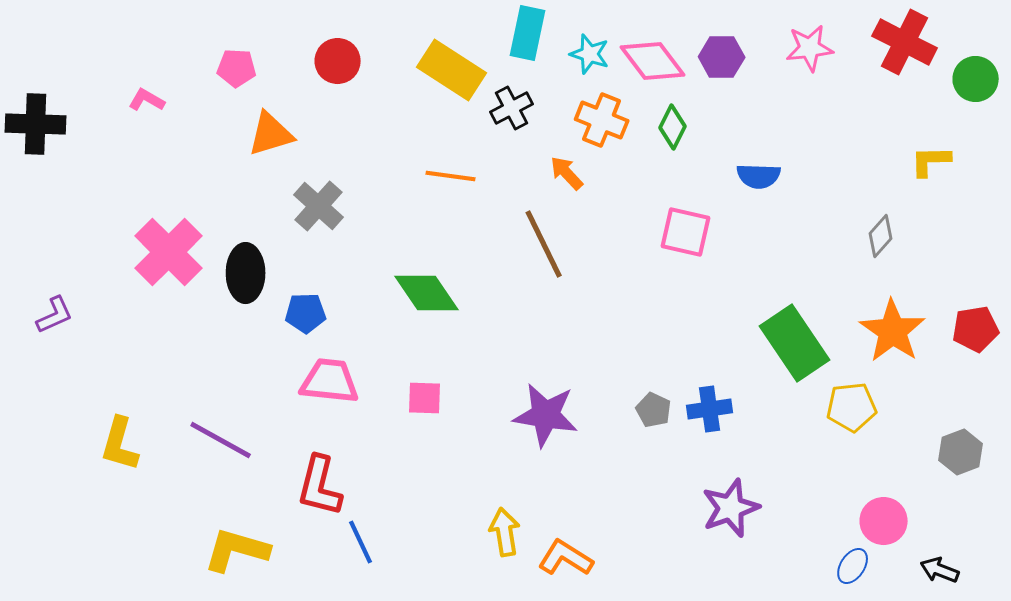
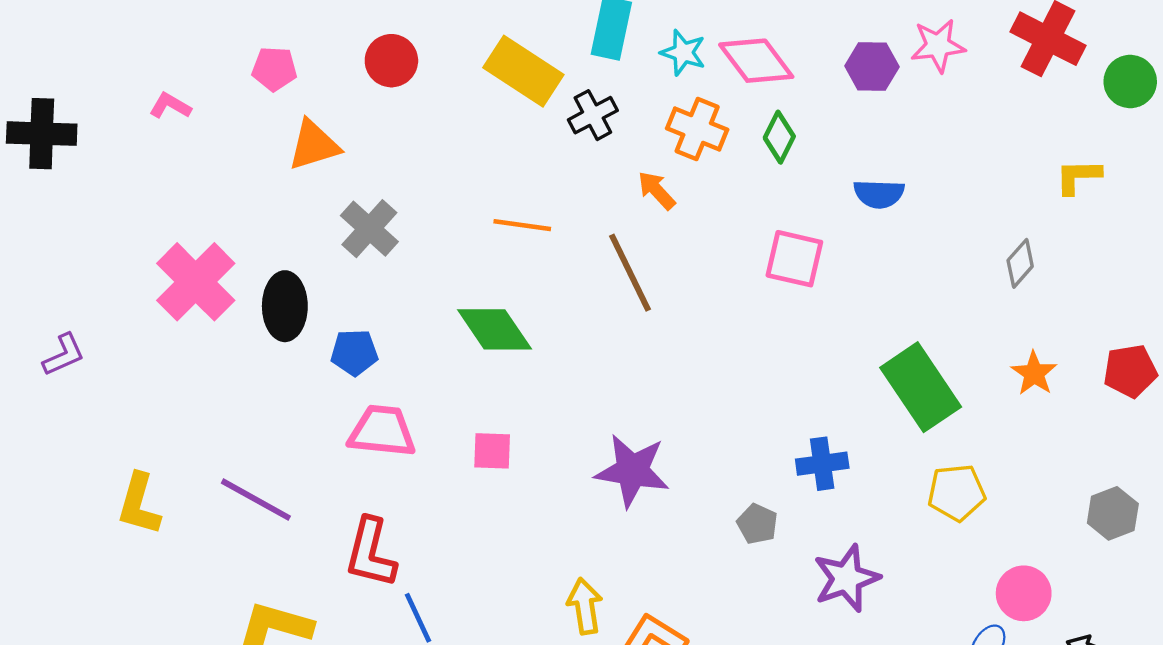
purple hexagon: (722, 57) -> (872, 66), moved
orange line: (451, 176) -> (522, 225), moved
orange star: (893, 331) -> (1034, 373), size x0.6
yellow pentagon: (852, 407) -> (957, 493), moved
gray pentagon: (654, 410) -> (757, 524), moved

